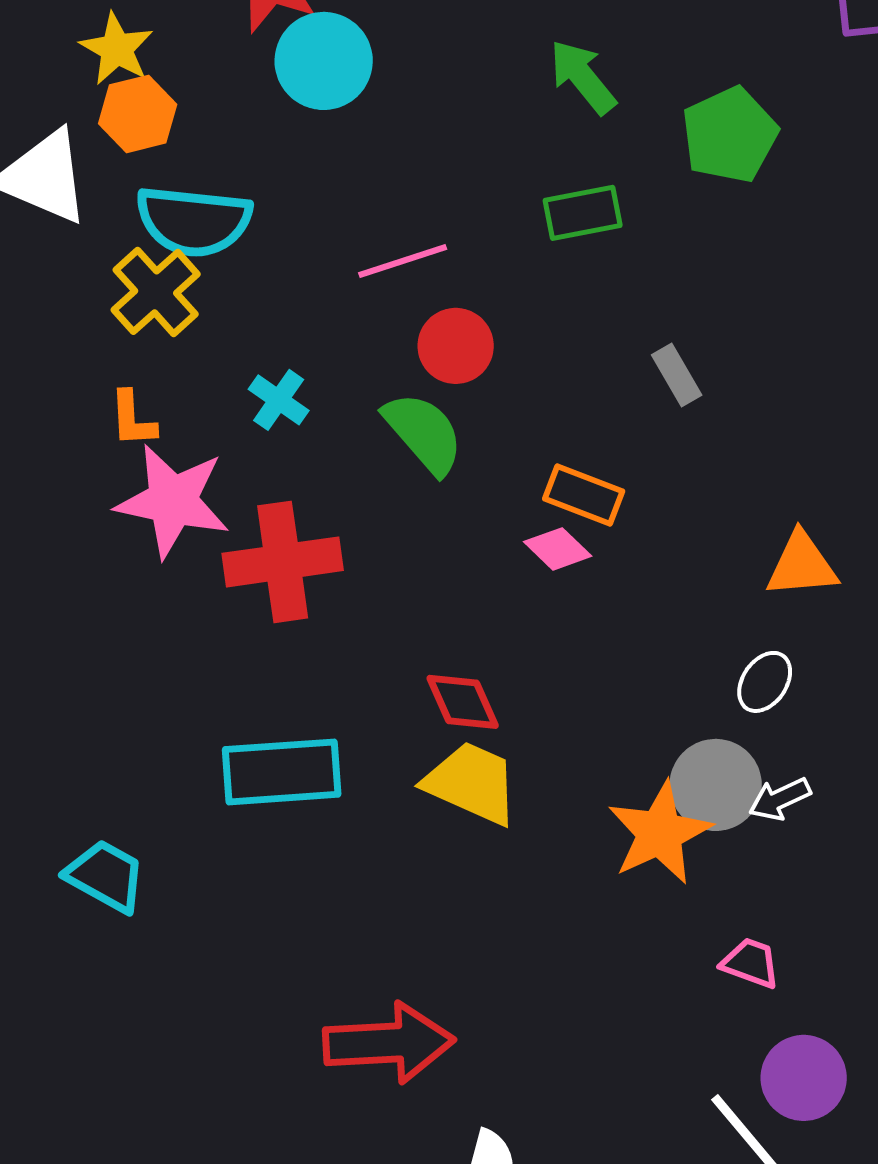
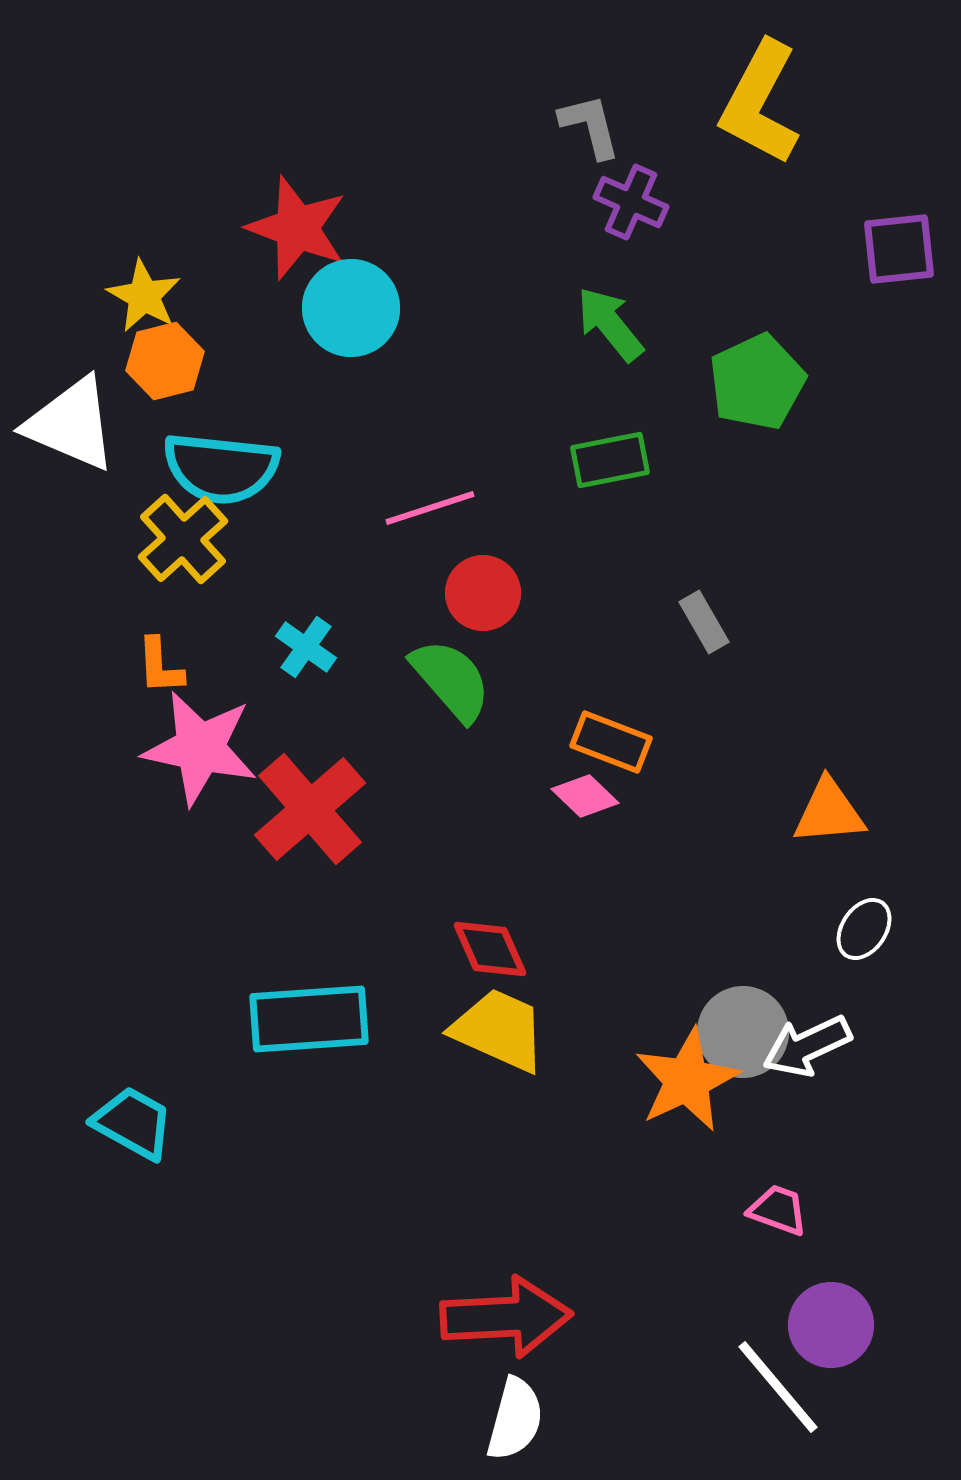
red cross: (283, 562) -> (310, 809), turned -33
white ellipse: (765, 682) -> (864, 929), moved
white arrow: (780, 799) -> (807, 1046), size x1.4
red arrow: (389, 1043) -> (506, 1317), moved

